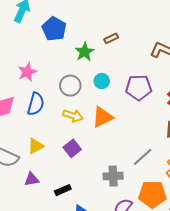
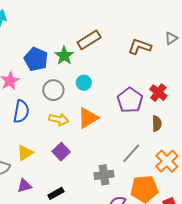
blue pentagon: (54, 29) -> (36, 59), moved
brown rectangle: (111, 38) -> (89, 40), size x1.6
purple pentagon: (139, 88) -> (130, 100), moved, turned -30

